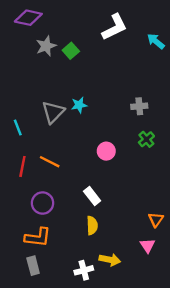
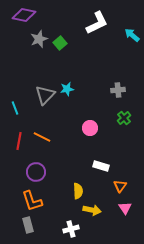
white rectangle: (92, 196) -> (101, 166), moved, turned -35
orange triangle: (156, 220) -> (120, 186), moved
orange L-shape: (38, 237) -> (32, 201), turned 65
yellow arrow: (110, 260) -> (92, 210), moved

